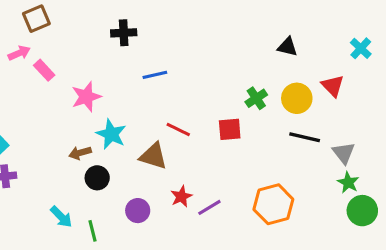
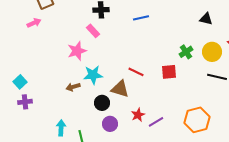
pink rectangle: (44, 70) -> (93, 31), moved
blue line: (155, 75) -> (141, 18), moved
cyan star: (111, 134) -> (93, 75), turned -30
black circle: (97, 178) -> (102, 103), moved
cyan arrow: (61, 217) -> (61, 128), turned -133

